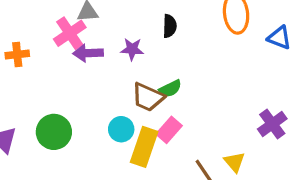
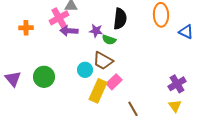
black semicircle: (170, 26) -> (120, 19), size x1.5
green semicircle: (170, 89) -> (109, 40), moved, turned 40
cyan circle: (121, 129) -> (85, 70), moved
yellow triangle: (234, 162) -> (175, 106), moved

